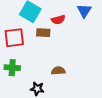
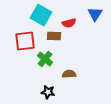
green cross: (12, 68) -> (45, 59), moved, turned 35

